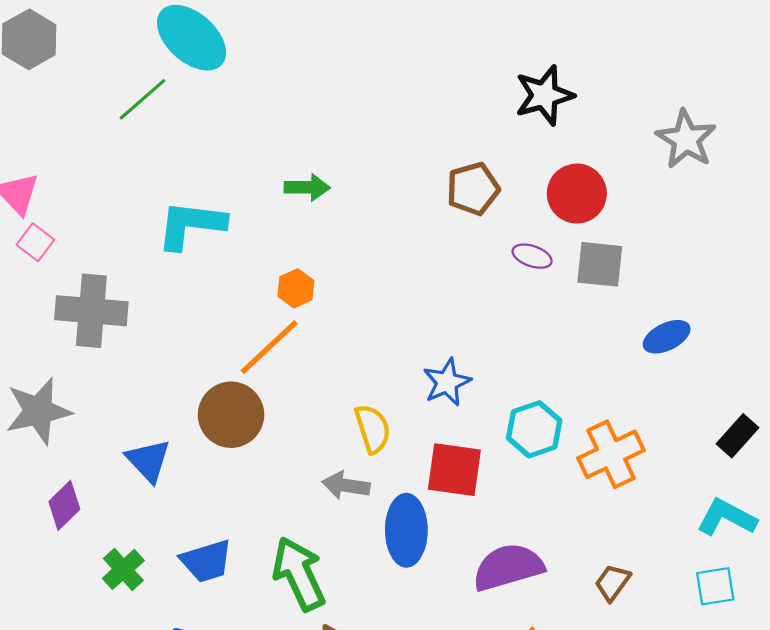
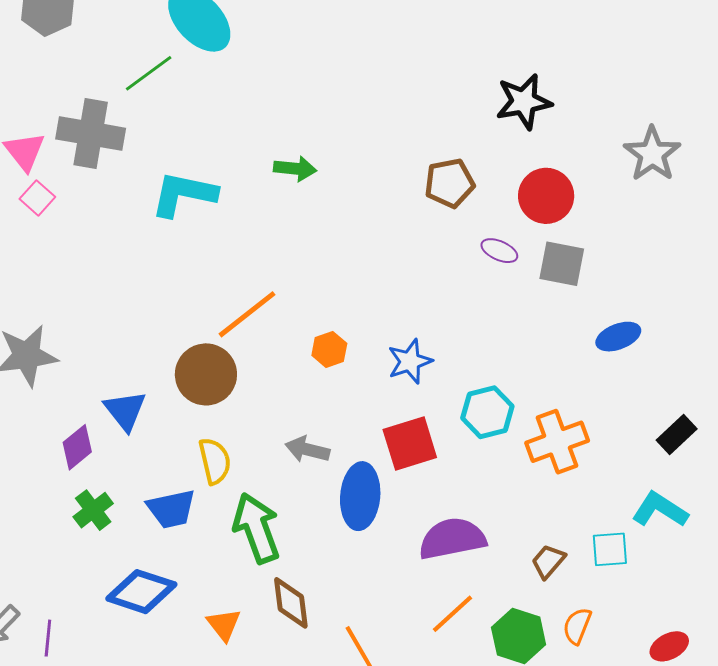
orange hexagon: (296, 288) -> (329, 349), moved
gray cross: (91, 311) -> (91, 134), moved
yellow semicircle: (373, 429) -> (215, 461), moved
red square: (454, 470) -> (410, 443), turned -30
purple diamond: (64, 505) -> (77, 447), moved
cyan square: (715, 586) -> (610, 549), moved

